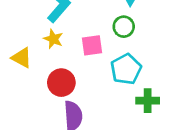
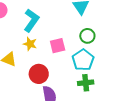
green circle: (124, 27) -> (87, 36), moved
green cross: (148, 101) -> (86, 83), moved

